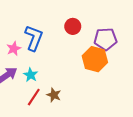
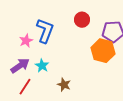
red line: (34, 97) -> (25, 87), moved

